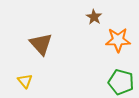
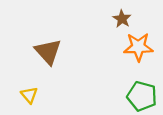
brown star: (94, 17) -> (122, 19), moved

